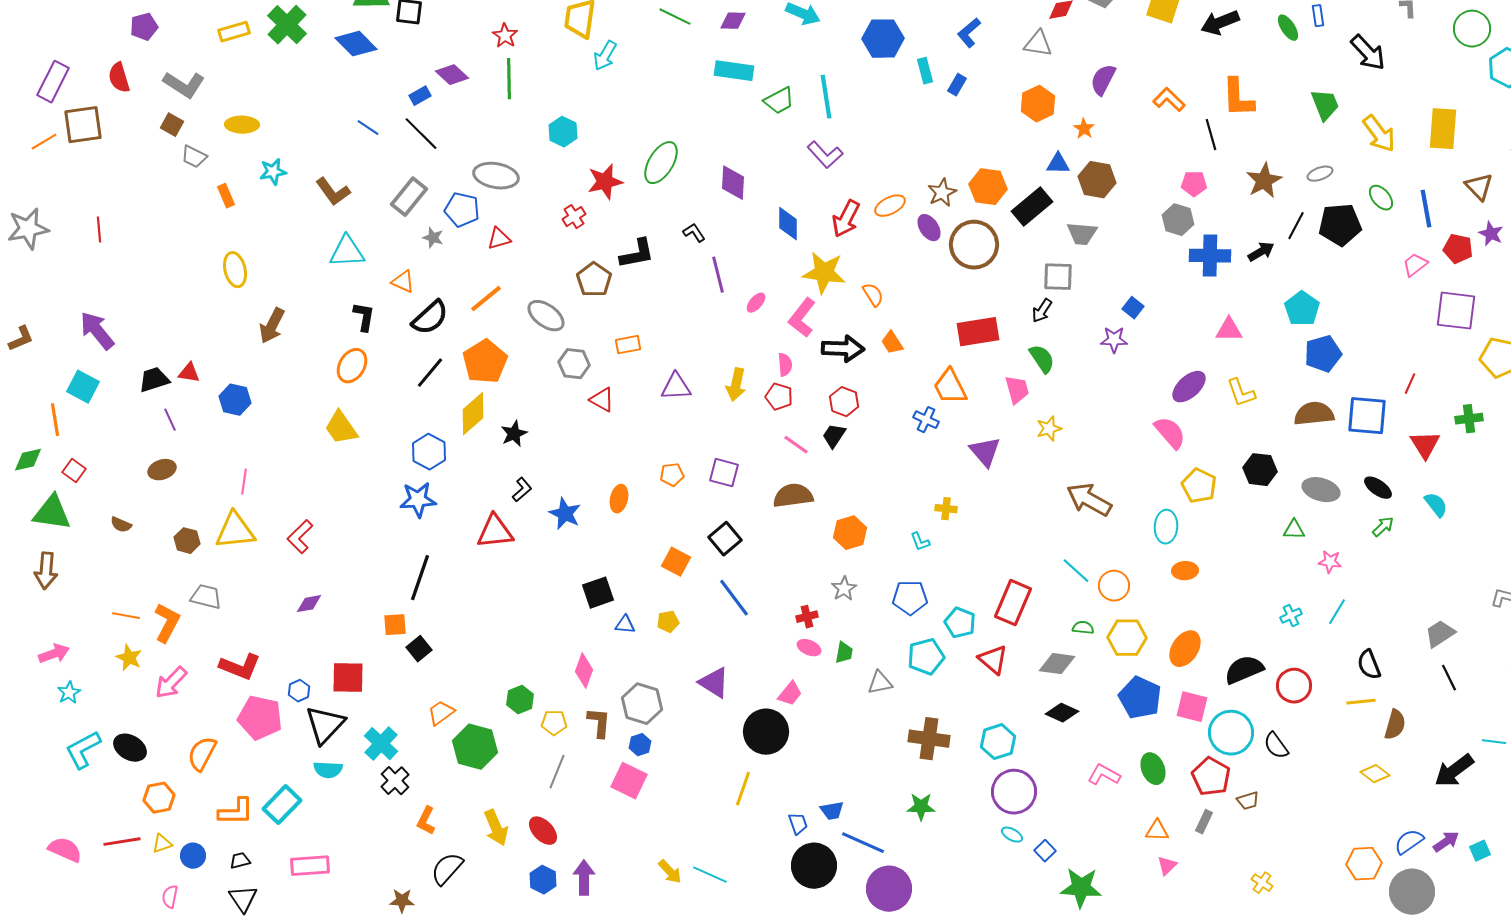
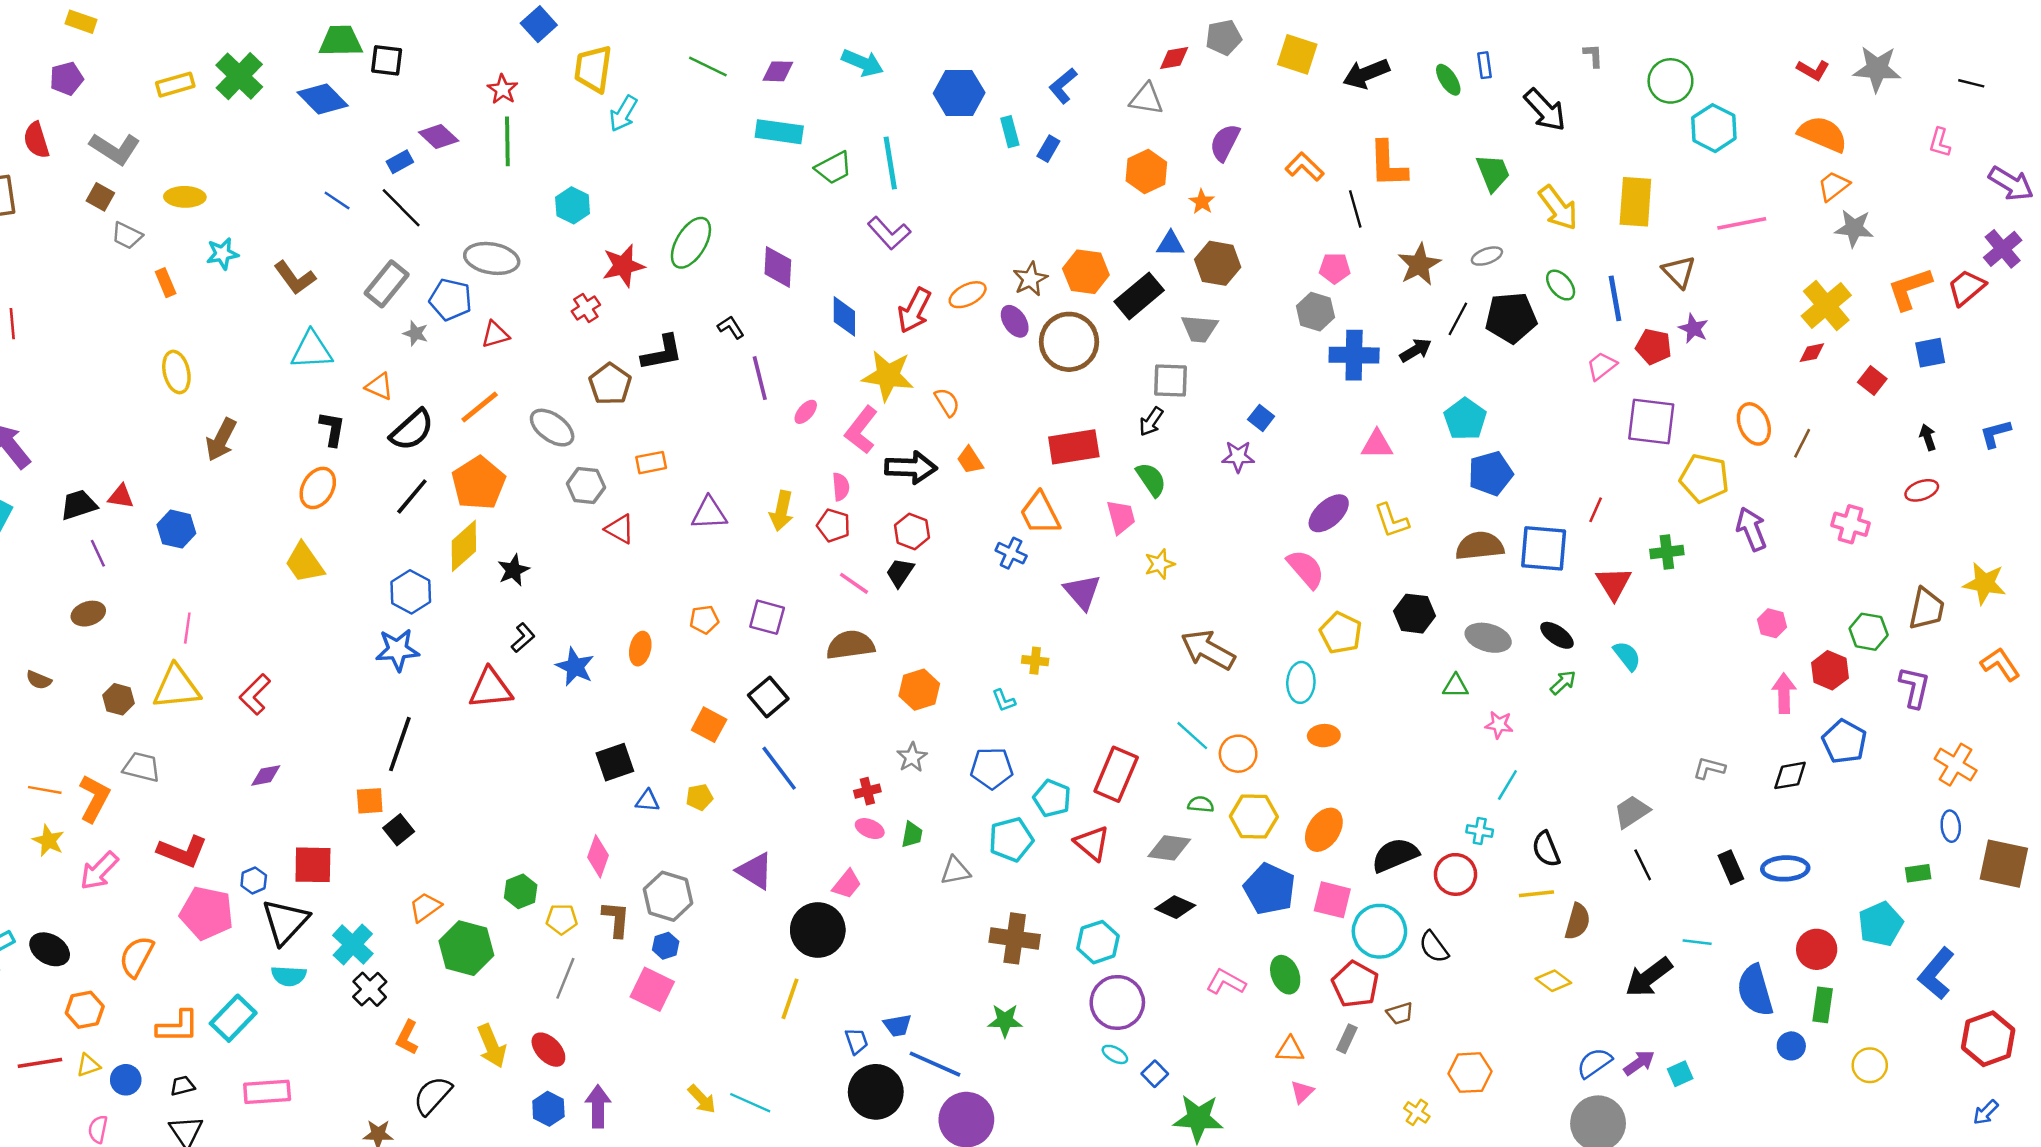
cyan cross: (1291, 616) -> (1480, 831), moved, turned 35
orange hexagon: (1364, 864) -> (1470, 1073), moved

